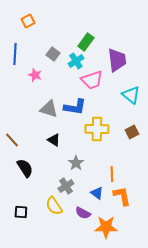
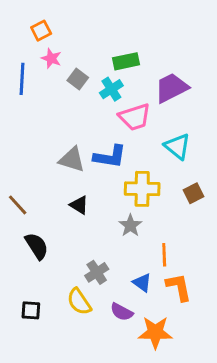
green rectangle: (86, 42) -> (126, 61), turned 42
purple trapezoid: (117, 60) -> (171, 88), turned -110
pink star: (35, 75) -> (51, 58), moved
cyan triangle: (131, 95) -> (177, 146), moved
gray star: (76, 163) -> (130, 225), moved

